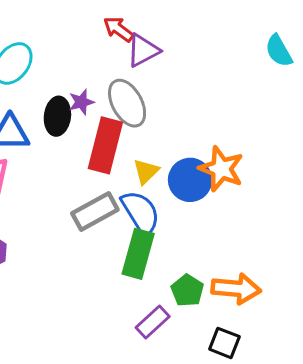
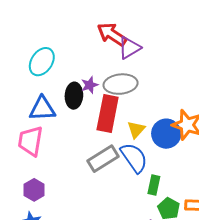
red arrow: (119, 29) -> (112, 34), size x1.4
gray ellipse: (127, 103) -> (121, 84), turned -64
green rectangle: (138, 254) -> (154, 185), moved, size x0.6

